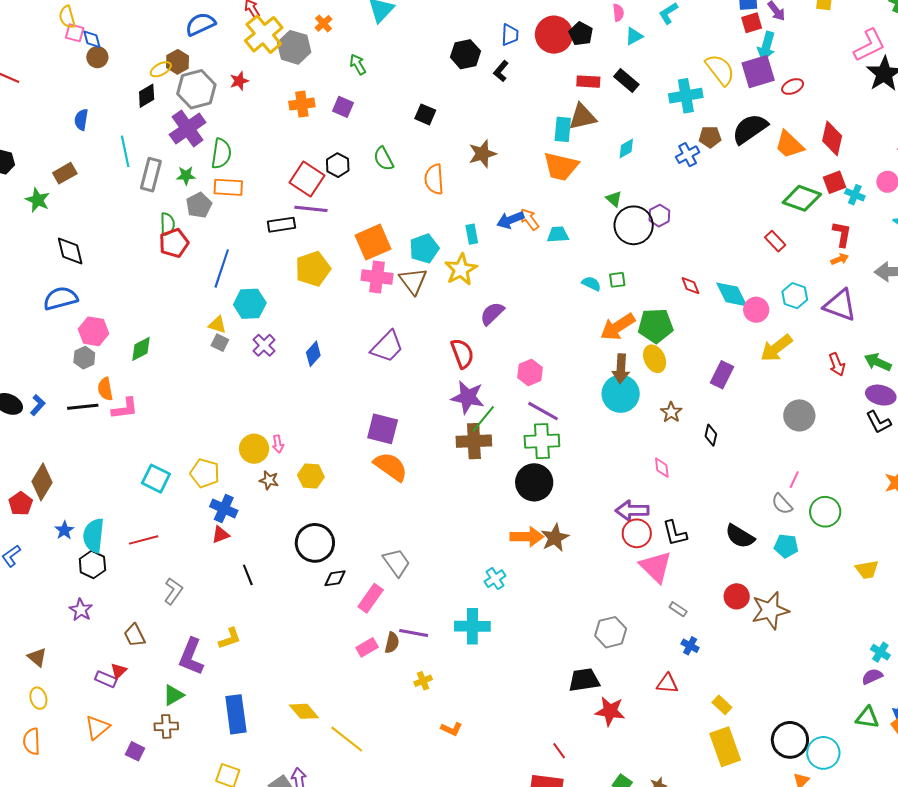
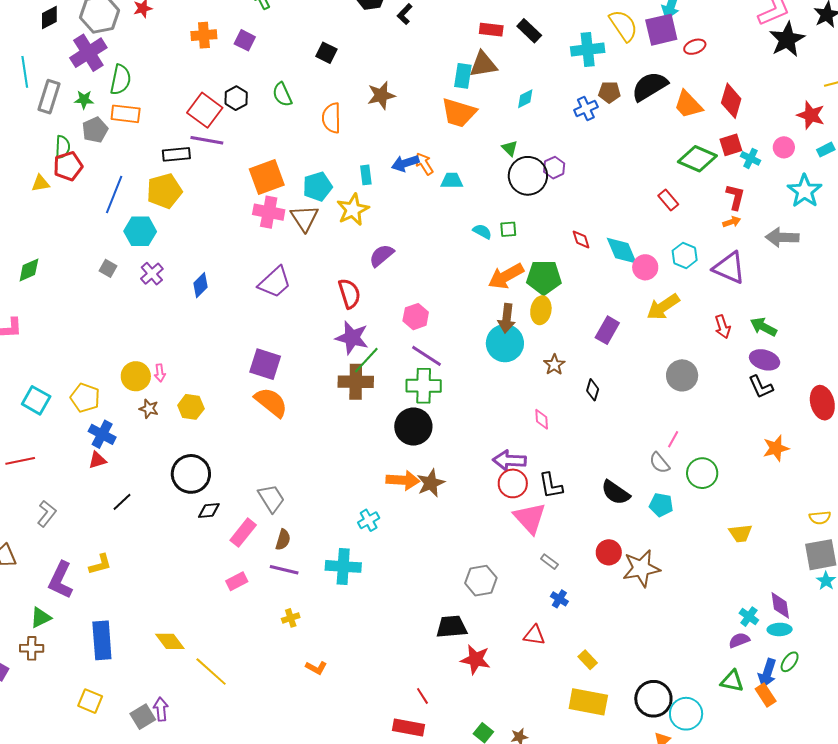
yellow pentagon: (313, 269) -> (164, 191), moved
yellow triangle: (217, 325) -> (40, 183), moved, turned -30
yellow ellipse: (655, 359) -> (541, 310), turned 32
black line: (248, 575) -> (122, 502), turned 65
brown semicircle: (392, 643) -> (283, 540), moved
yellow rectangle: (725, 747) -> (588, 702), turned -63

